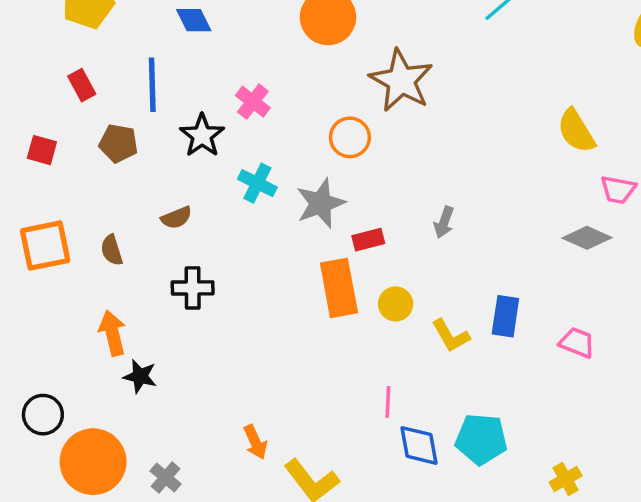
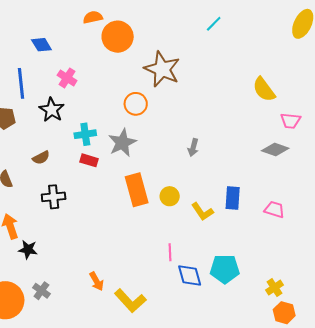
pink cross: (253, 102) -> (67, 78), moved
cyan cross: (257, 183) -> (85, 134), turned -30
red rectangle: (368, 240) -> (89, 160), moved, turned 36
gray cross: (166, 477) -> (41, 291), moved

